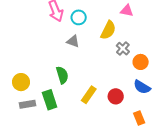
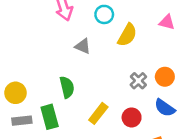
pink triangle: (127, 11) -> (167, 22), moved
cyan circle: (79, 17) -> (104, 14), moved
gray cross: (123, 49) -> (138, 81), moved

